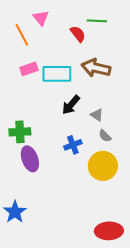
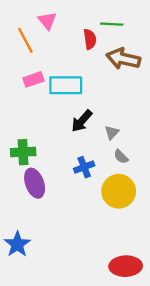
red semicircle: (78, 34) -> (90, 39), turned 30
brown arrow: (96, 68) -> (123, 59), moved
gray triangle: (97, 115) -> (112, 132), turned 40

